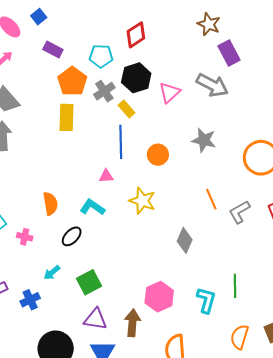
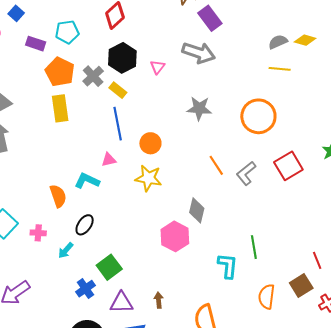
cyan pentagon: (101, 56) -> (67, 32), moved
pink triangle: (169, 93) -> (157, 67), size x0.7
orange circle: (158, 155) -> (150, 143), moved
cyan L-shape: (92, 207) -> (87, 181), moved
cyan arrow: (52, 273) -> (66, 250), moved
pink hexagon: (159, 297) -> (175, 236), moved
blue cross: (30, 300) -> (86, 289), moved
brown arrow: (132, 323) -> (159, 300), size x0.6

